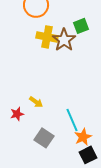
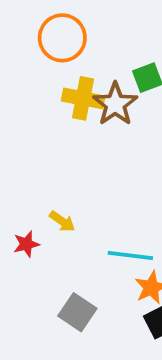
cyan line: (72, 120) -> (130, 255), turned -60
gray square: (44, 138) -> (77, 312), moved

